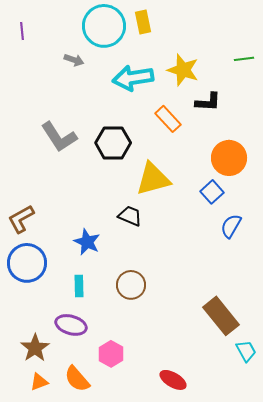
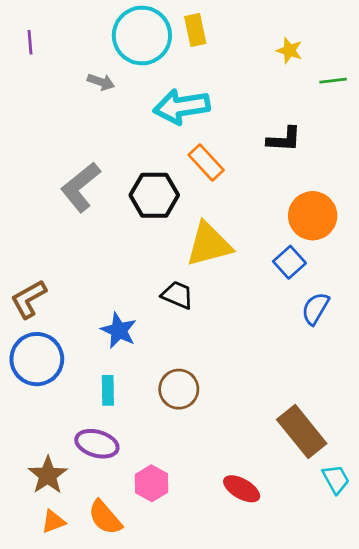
yellow star: (183, 70) -> (289, 51), moved, size x0.6
orange rectangle: (168, 119) -> (206, 162), moved
gray L-shape: (59, 137) -> (81, 187), turned 84
red ellipse: (173, 380) -> (242, 489), moved

